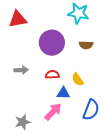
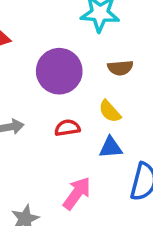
yellow semicircle: (78, 79) -> (110, 111), moved
blue triangle: (63, 93) -> (111, 147), moved

